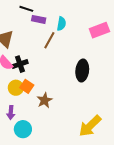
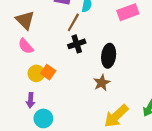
black cross: (20, 64) -> (77, 44), moved
brown star: (45, 100) -> (102, 83), moved

